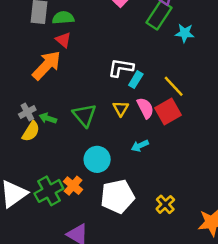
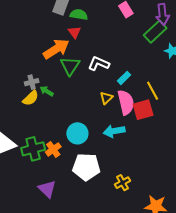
white L-shape: (121, 68) -> (99, 64), moved
pink semicircle: (145, 108) -> (126, 102), size x1.4
green triangle: (84, 115) -> (70, 66), moved
cyan arrow: (140, 146) -> (114, 131), size x1.5

